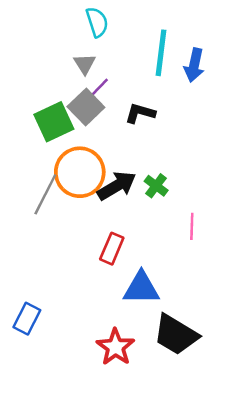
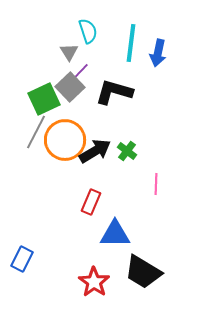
cyan semicircle: (97, 22) -> (88, 31), moved
black L-shape: (140, 113) -> (114, 92), size x1.5
gray line: (45, 194) -> (36, 132), moved

